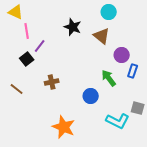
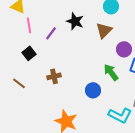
brown triangle: (102, 36) -> (104, 30), turned 36
purple line: (40, 46) -> (51, 33), moved

